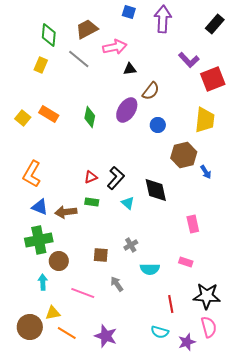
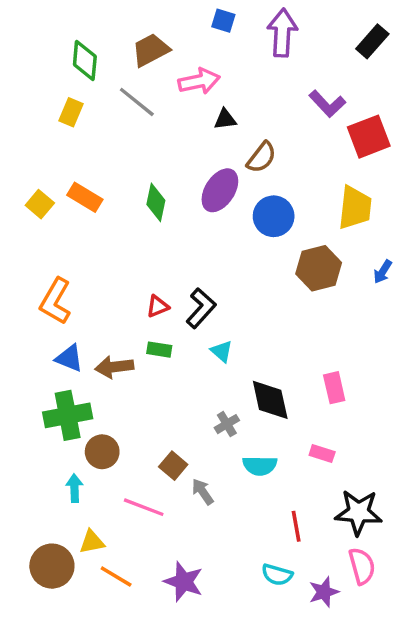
blue circle: (158, 125) -> (274, 216), size x1.5
blue arrow: (206, 172) -> (383, 272), moved, turned 64
black diamond: (156, 190) -> (270, 400), moved
brown square: (101, 255) -> (173, 466), moved, turned 35

